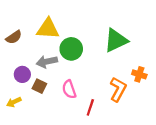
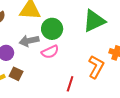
brown square: (39, 86) -> (16, 74), moved
pink semicircle: (69, 89) -> (50, 52), moved, turned -96

